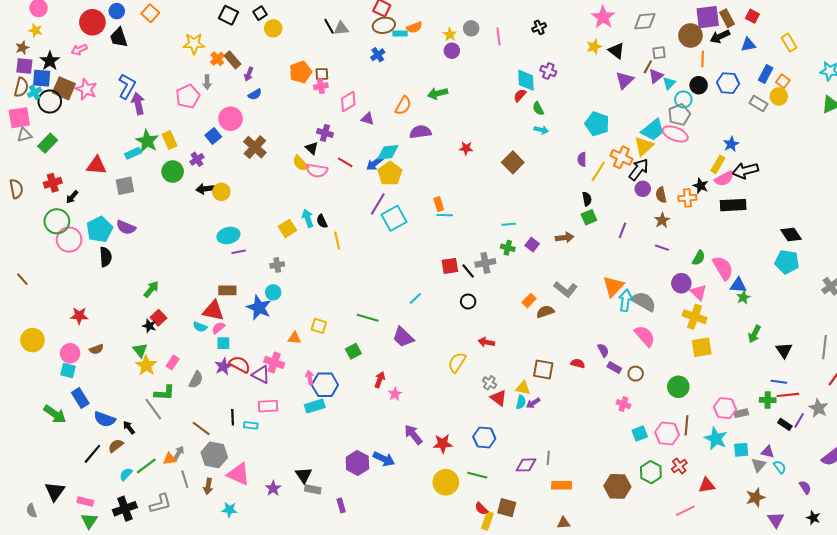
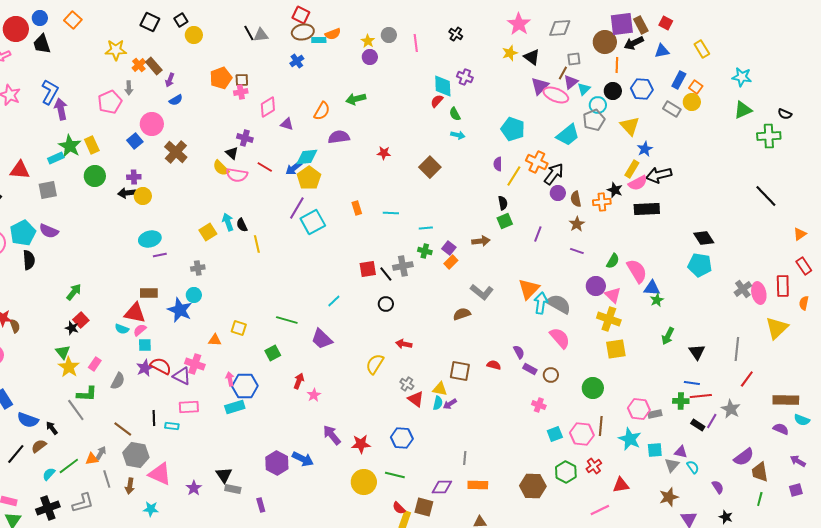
black cross: (539, 27) -> (456, 34), turned -32
pink ellipse: (675, 134) -> (556, 95), moved
yellow triangle: (644, 146) -> (630, 126), moved, turned -30
purple cross: (197, 159) -> (134, 177), moved, turned 32
cyan line: (445, 215) -> (391, 213), moved
orange rectangle: (529, 300) -> (451, 262), moved
brown semicircle: (96, 349) -> (15, 326), moved, turned -88
purple diamond: (526, 465) -> (442, 487), moved

